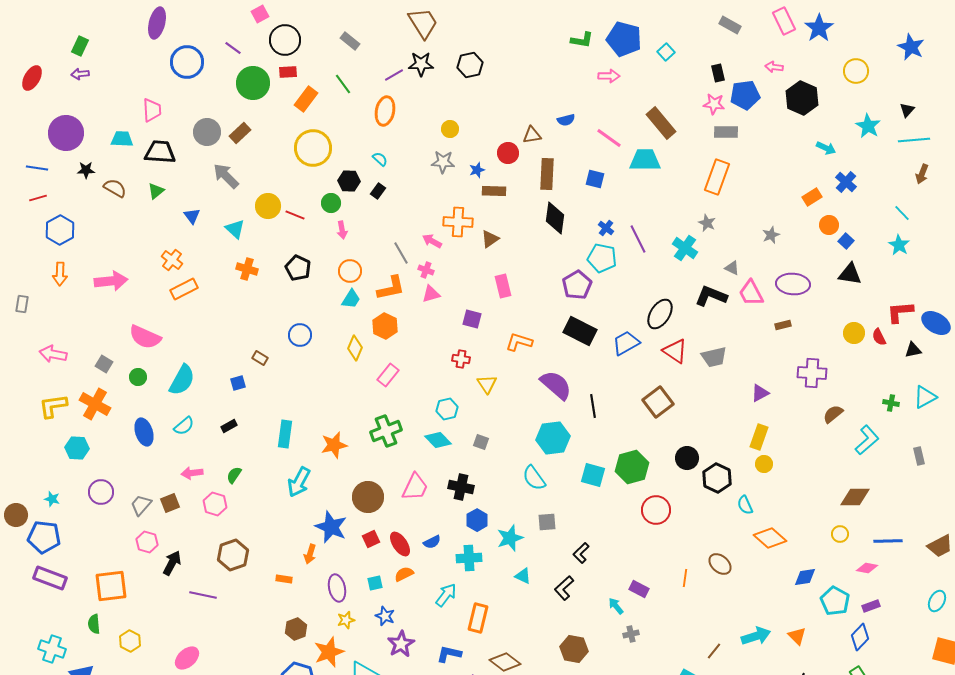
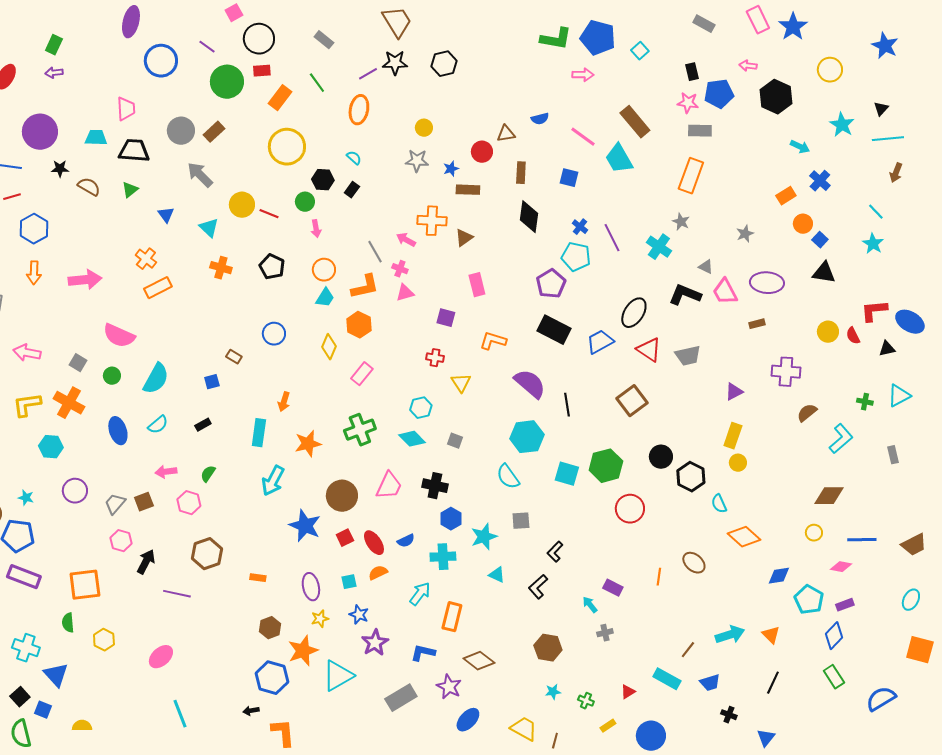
green L-shape: (582, 40) -> (556, 39), size x1.4
cyan trapezoid: (645, 160) -> (619, 159), turned -120
brown rectangle: (547, 174) -> (521, 173), size x0.7
orange arrow: (310, 554) -> (284, 402), moved

